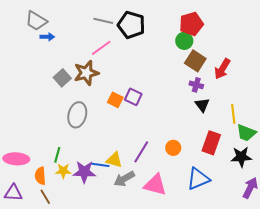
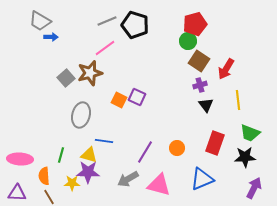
gray line: (103, 21) -> (107, 21), turned -36
purple cross: (196, 85) -> (200, 85), turned -32
yellow line: (233, 114) -> (238, 100), moved
yellow triangle: (114, 160) -> (89, 155), moved
blue line: (100, 165) -> (104, 141), moved
yellow star: (63, 171) -> (72, 183), moved

